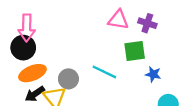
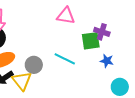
pink triangle: (118, 20) -> (66, 16), moved
purple cross: (147, 23) -> (102, 32), moved

